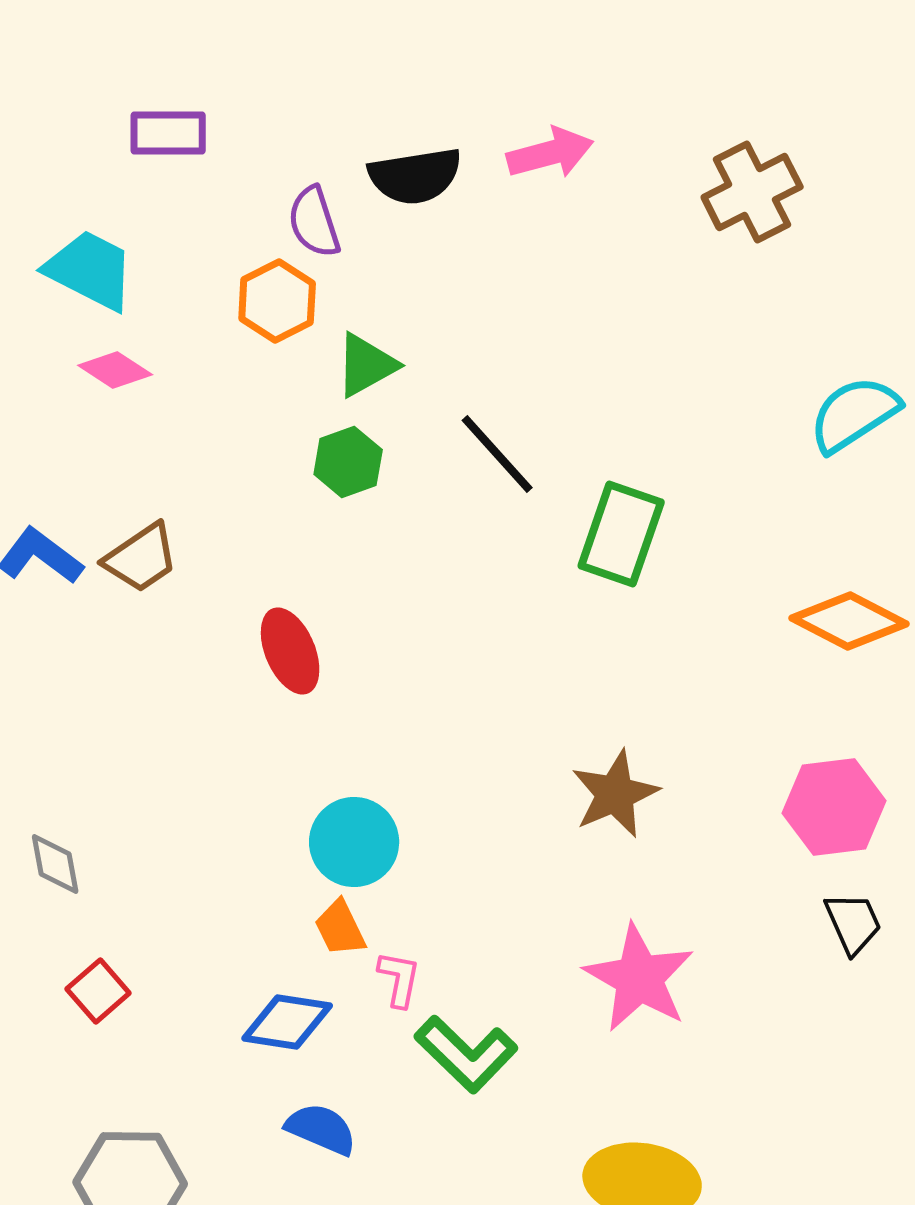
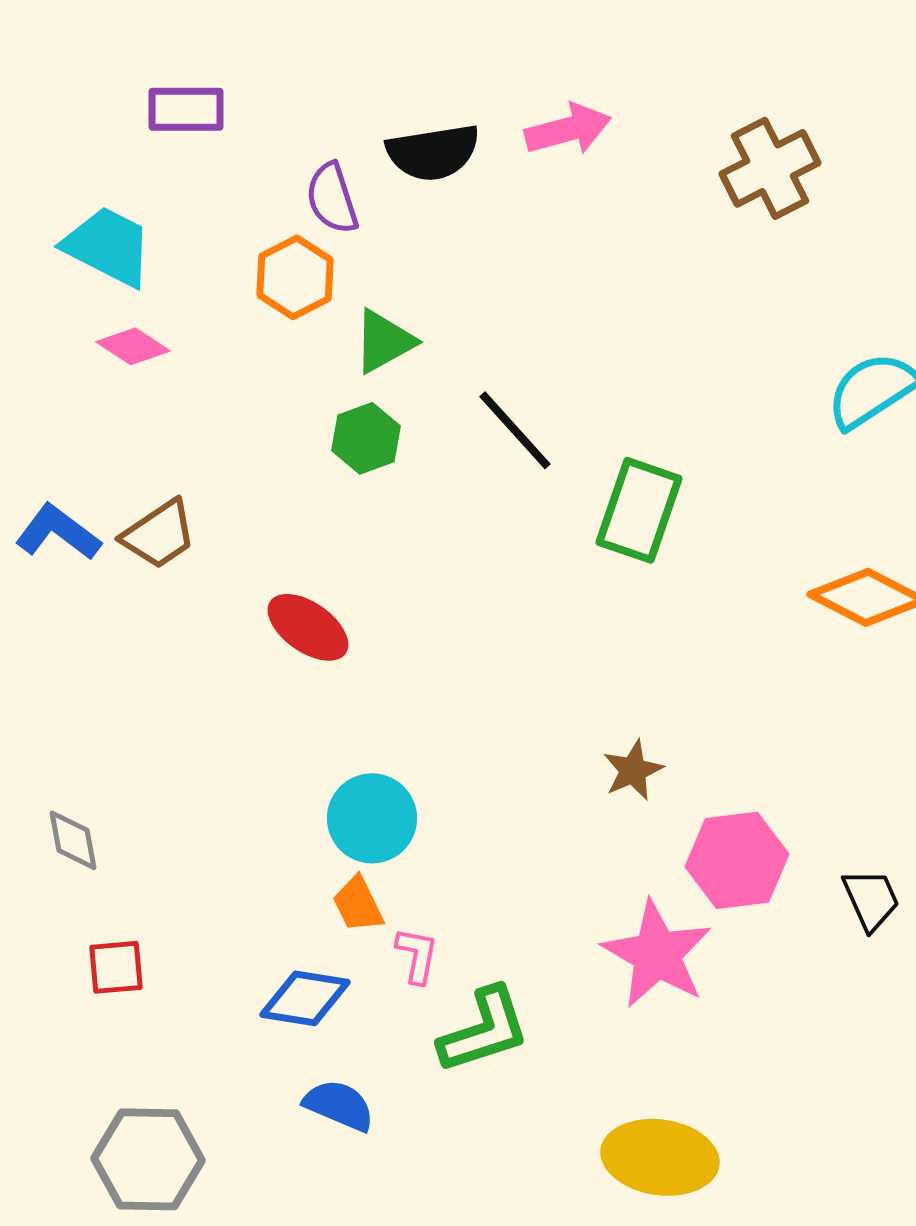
red ellipse: (290, 651) -> (308, 627), turned -32
brown star: (615, 794) -> (633, 770), size x0.7
pink hexagon: (834, 807) -> (737, 860), moved
red square: (98, 991) -> (116, 967), turned 36
green L-shape: (466, 1054) -> (484, 1030), turned -62

